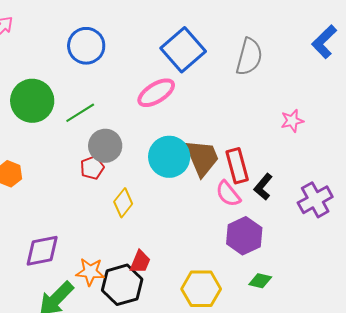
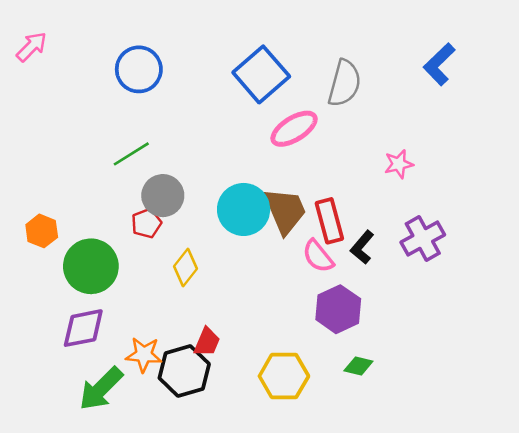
pink ellipse: (156, 93) -> (294, 129), moved
green circle: (32, 101) -> (91, 266), moved
purple cross: (315, 200) -> (423, 238), moved

